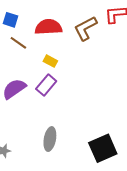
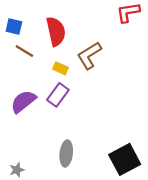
red semicircle: (48, 27) -> (56, 31), turned 84
brown L-shape: (85, 28) -> (89, 55), moved

